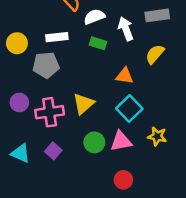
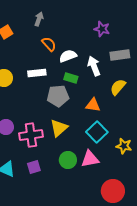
gray pentagon: (46, 65) -> (58, 96), moved
yellow star: (157, 136) -> (124, 146), moved
purple square: (53, 151) -> (34, 167), turned 32
red circle: (123, 180) -> (113, 191), moved, size x1.5

